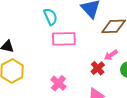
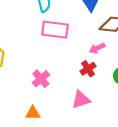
pink arrow: (111, 55) -> (97, 48), moved

